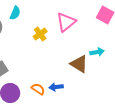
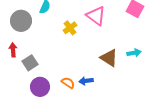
pink triangle: (66, 22) -> (96, 16), turned -45
cyan arrow: (97, 52) -> (134, 53), moved

